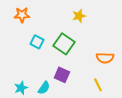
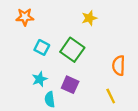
orange semicircle: (105, 58) -> (119, 66), turned 90
cyan star: (21, 88) -> (40, 79), moved
cyan semicircle: (44, 88) -> (50, 99), turned 136

